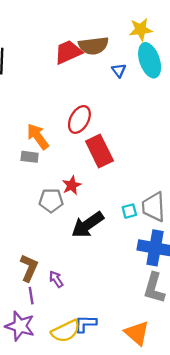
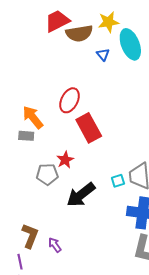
yellow star: (141, 30) -> (108, 22), moved
red trapezoid: (68, 52) -> (57, 21), moved
purple line: (31, 296) -> (20, 262), moved

